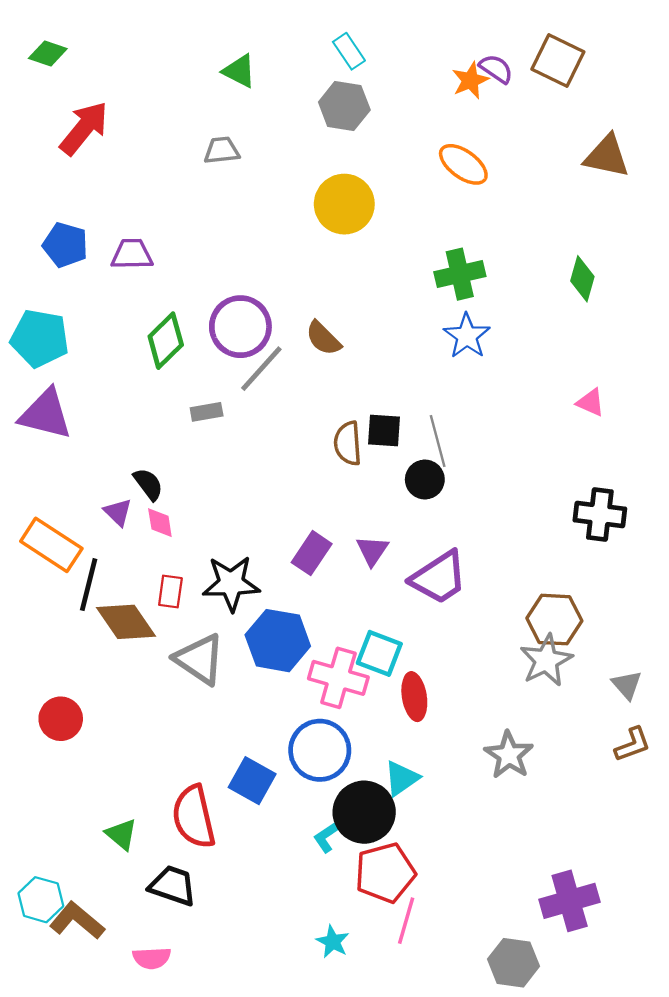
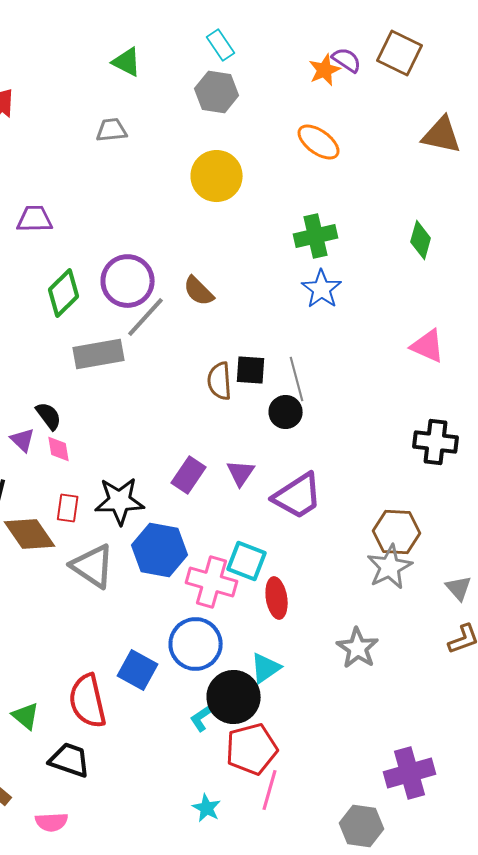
pink triangle: (591, 402) -> (428, 346), size x1.4
gray rectangle: (207, 412) -> (99, 354), size x1.8

